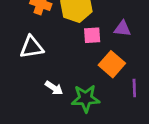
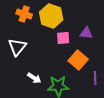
white triangle: (32, 47) -> (17, 47), turned -42

